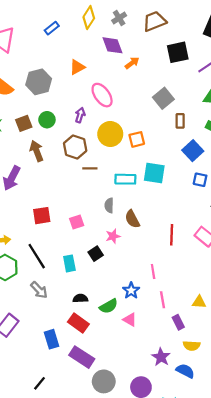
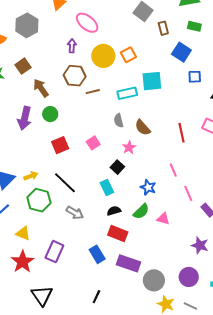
green circle: (47, 120) -> (50, 114), moved
cyan rectangle: (69, 263) -> (107, 188), moved
blue star: (131, 290) -> (148, 187), moved

